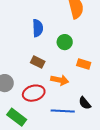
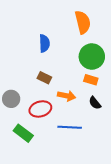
green circle: (65, 42) -> (92, 57), moved, size x1.6
black semicircle: (85, 103) -> (95, 103), moved

